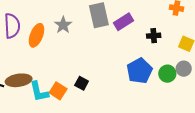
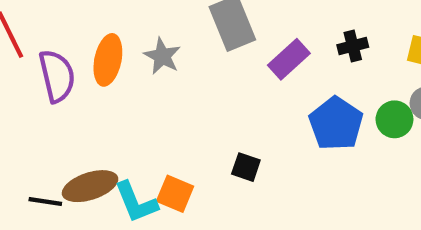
purple rectangle: (124, 22) -> (289, 59), moved
orange ellipse: (36, 35) -> (108, 60), moved
black square: (82, 83) -> (246, 167), moved

